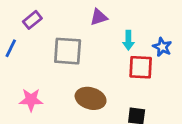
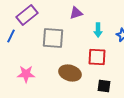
purple rectangle: (32, 20) -> (27, 15), size x1.5
red square: (141, 67) -> (97, 57), moved

